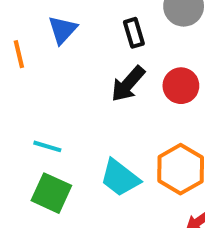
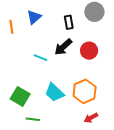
cyan line: (47, 146) -> (41, 58), moved

